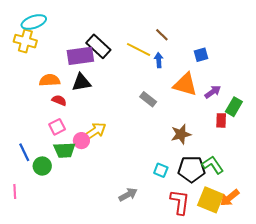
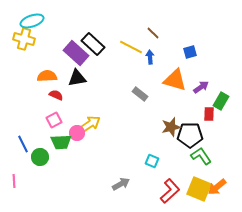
purple rectangle: (80, 56) -> (76, 53), turned 50
black pentagon: (192, 169) -> (190, 135), moved
red L-shape: (180, 202) -> (170, 191), turned 40

